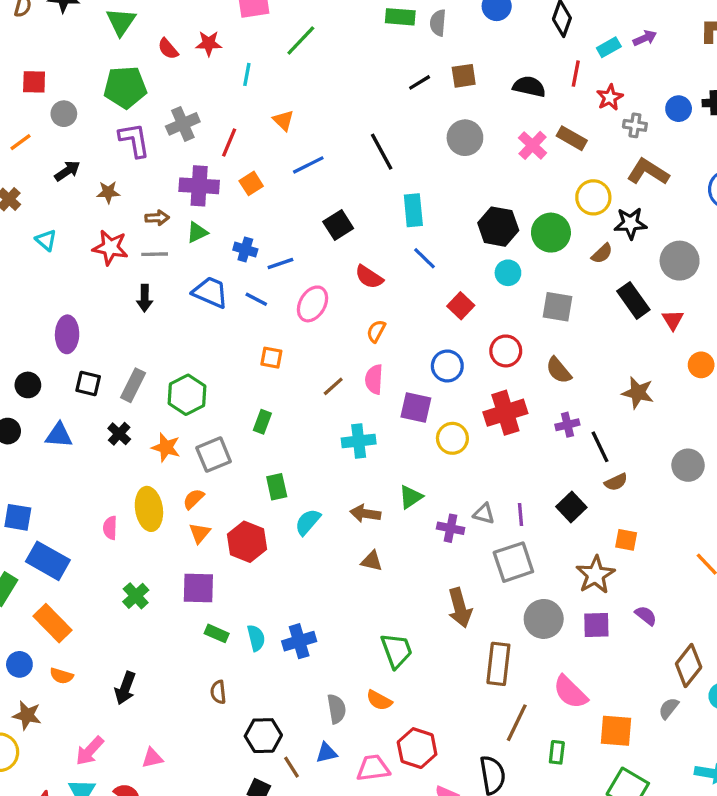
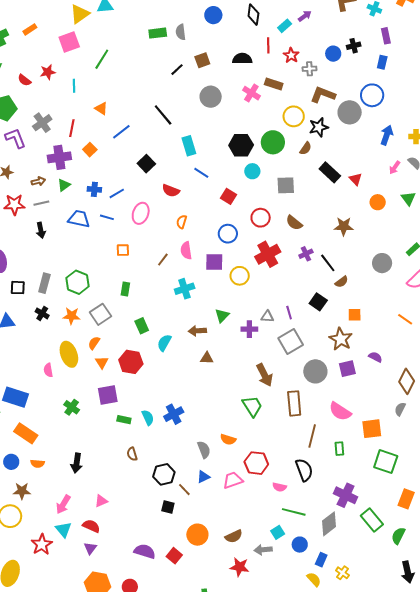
gray circle: (680, 261) -> (350, 112), moved
green trapezoid: (397, 651) -> (252, 406), moved

